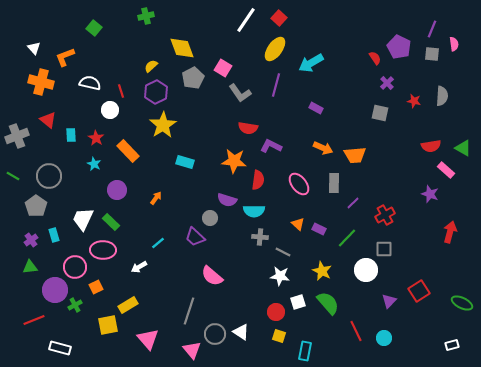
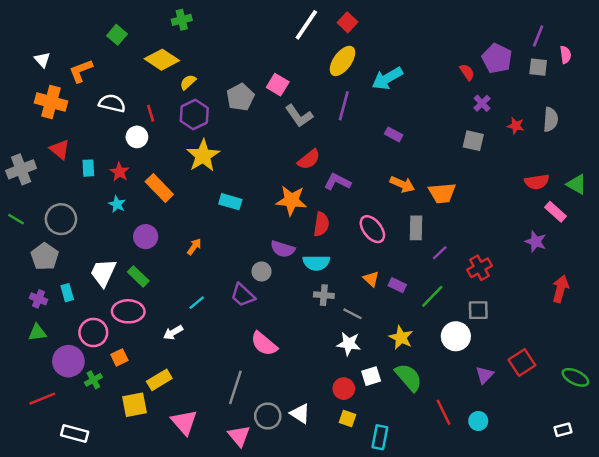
yellow diamond: (182, 48) -> (162, 60), moved, turned -36
red semicircle: (248, 128) -> (309, 159), turned -48
purple cross: (31, 240) -> (39, 299), turned -32

